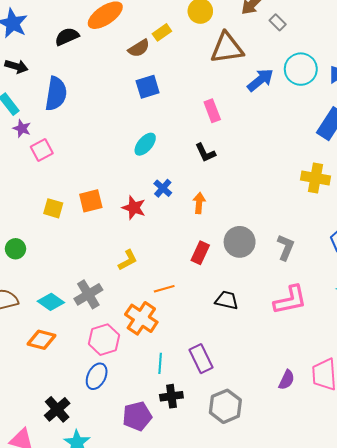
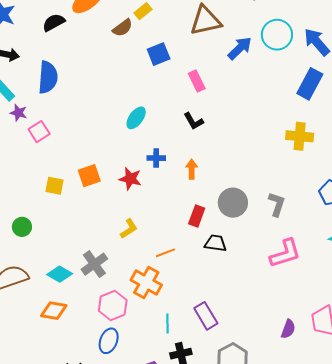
blue square: (148, 87) -> (159, 54), moved
blue cross: (163, 188) -> (156, 158), turned -36
black trapezoid: (227, 300) -> (216, 243), moved

